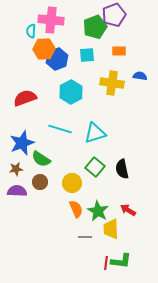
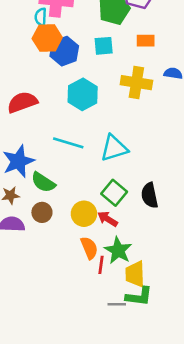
cyan semicircle: (31, 31) -> (41, 17), moved
red arrow: (128, 210) -> (108, 219), moved
gray line: (85, 237) -> (117, 304), moved
green L-shape: (121, 261) -> (139, 296), moved
red line: (106, 263) -> (101, 265), moved

